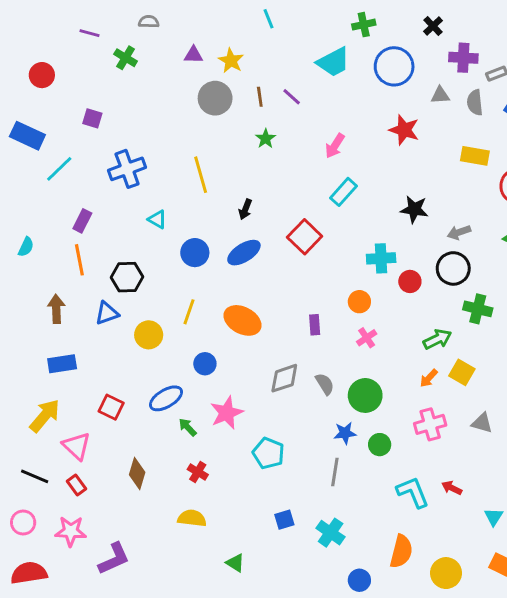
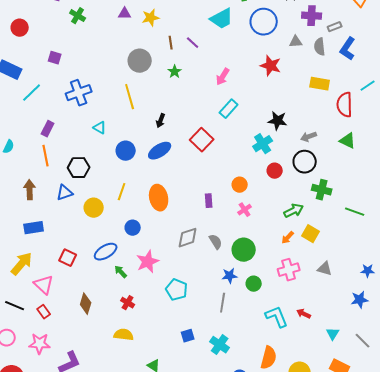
yellow star: (231, 61) -> (151, 18), turned 30
gray circle: (215, 98) -> (140, 61), moved
cyan cross: (381, 258) -> (263, 144), moved, turned -30
orange ellipse: (242, 320) -> (159, 198), turned 50

